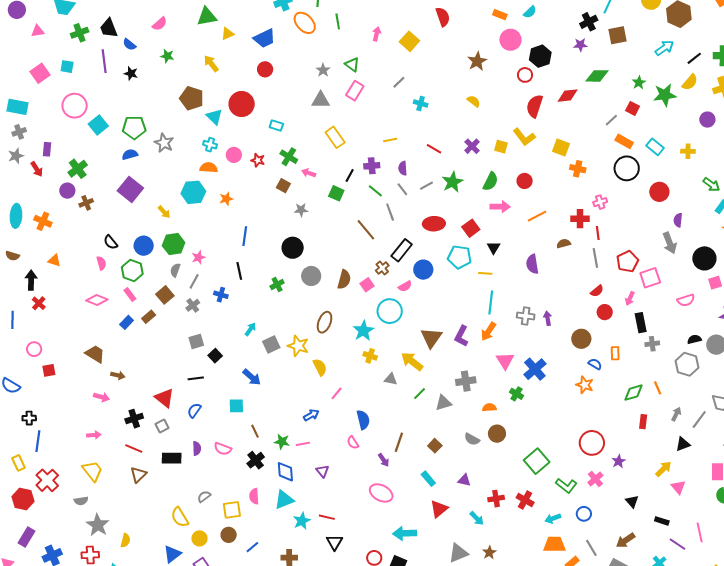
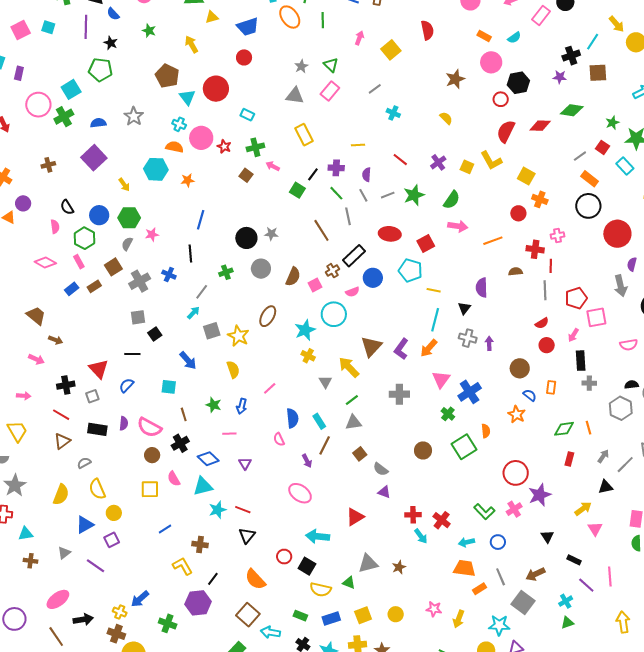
pink circle: (75, 106) -> (38, 105), moved
green pentagon: (134, 128) -> (100, 70), moved
cyan rectangle: (655, 147) -> (625, 166), moved
purple rectangle: (47, 149) -> (19, 73), moved
pink circle: (234, 155) -> (201, 138), size x1.5
green cross: (289, 157) -> (255, 147), turned 36
green cross: (78, 169) -> (64, 117), moved
red circle: (525, 181) -> (518, 213), moved
purple circle: (67, 191) -> (23, 203), moved
red circle: (659, 192) -> (617, 234), size x1.4
gray star: (301, 210) -> (271, 234), moved
black triangle: (494, 248) -> (464, 308), moved
gray line: (194, 281) -> (202, 292), moved
gray cross: (193, 305) -> (140, 281), size x1.5
yellow semicircle: (320, 367) -> (233, 370), moved
gray triangle: (391, 379) -> (325, 382), turned 40
gray triangle: (443, 403) -> (353, 423), moved
orange semicircle: (489, 407) -> (486, 431), moved, turned 80
blue arrow: (311, 415) -> (242, 406), turned 126
gray semicircle: (472, 439) -> (381, 469), moved
green star: (282, 442) -> (214, 405), moved
pink semicircle: (223, 449) -> (149, 427), size x1.4
green square: (537, 461) -> (464, 447), moved
purple star: (619, 461) -> (540, 495), size x1.6
blue diamond: (285, 472) -> (208, 459), turned -50
cyan rectangle: (428, 479) -> (319, 421), moved
pink semicircle: (254, 496) -> (174, 479), turned -35
gray semicircle: (204, 497) -> (84, 463), moved
cyan arrow: (477, 518) -> (421, 536), moved
brown circle: (229, 535) -> (152, 455), moved
yellow semicircle: (125, 540) -> (61, 495), moved, size x1.5

